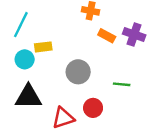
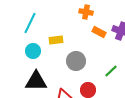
yellow rectangle: (43, 47) -> (56, 40), moved
green line: (122, 84) -> (111, 71), turned -48

